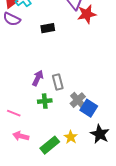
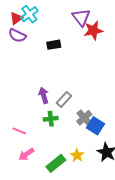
purple arrow: (38, 78) -> (44, 95), turned -42
gray rectangle: (58, 82) -> (64, 99), turned 56
pink arrow: (21, 136) -> (26, 154), turned -49

